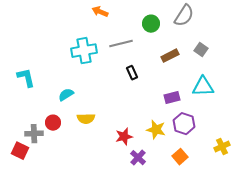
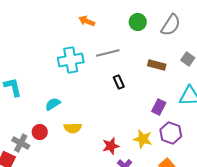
green circle: (151, 24) -> (138, 22), moved
brown rectangle: (170, 56) -> (157, 65), turned 42
purple rectangle: (172, 98) -> (159, 107), turned -49
gray cross: (34, 134) -> (21, 143), turned 30

